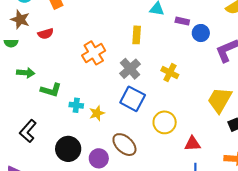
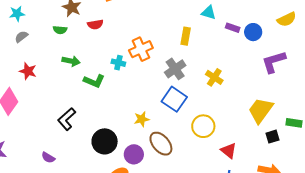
blue circle: (201, 33) -> (253, 32), moved
cyan cross: (76, 105) -> (118, 63), moved
yellow star: (97, 113) -> (142, 119), moved
red triangle: (193, 144) -> (229, 151), turned 36

